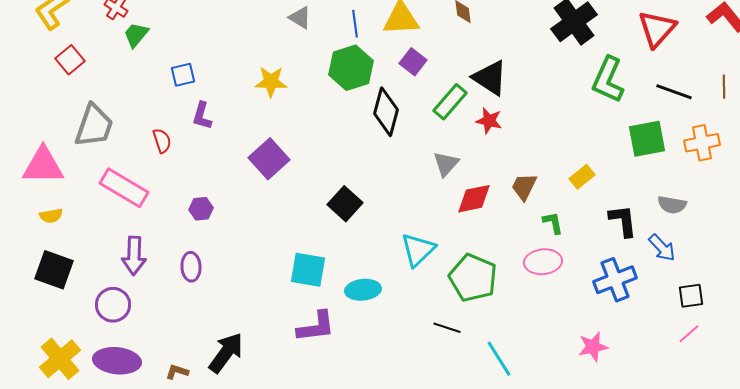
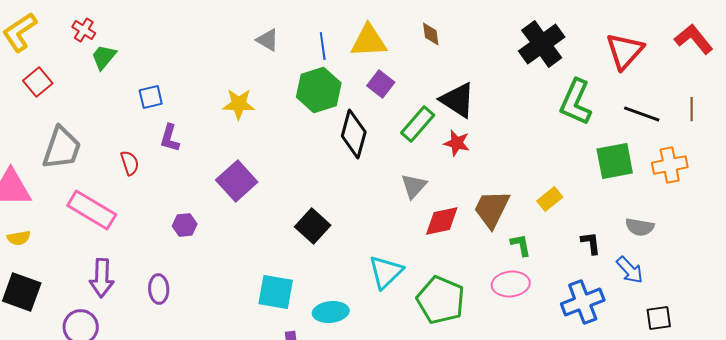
brown trapezoid: (524, 187) -> (492, 209), size x1.4
purple hexagon: (201, 209) -> (185, 225), moved
black L-shape: (623, 221) -> (591, 243), size x0.7

